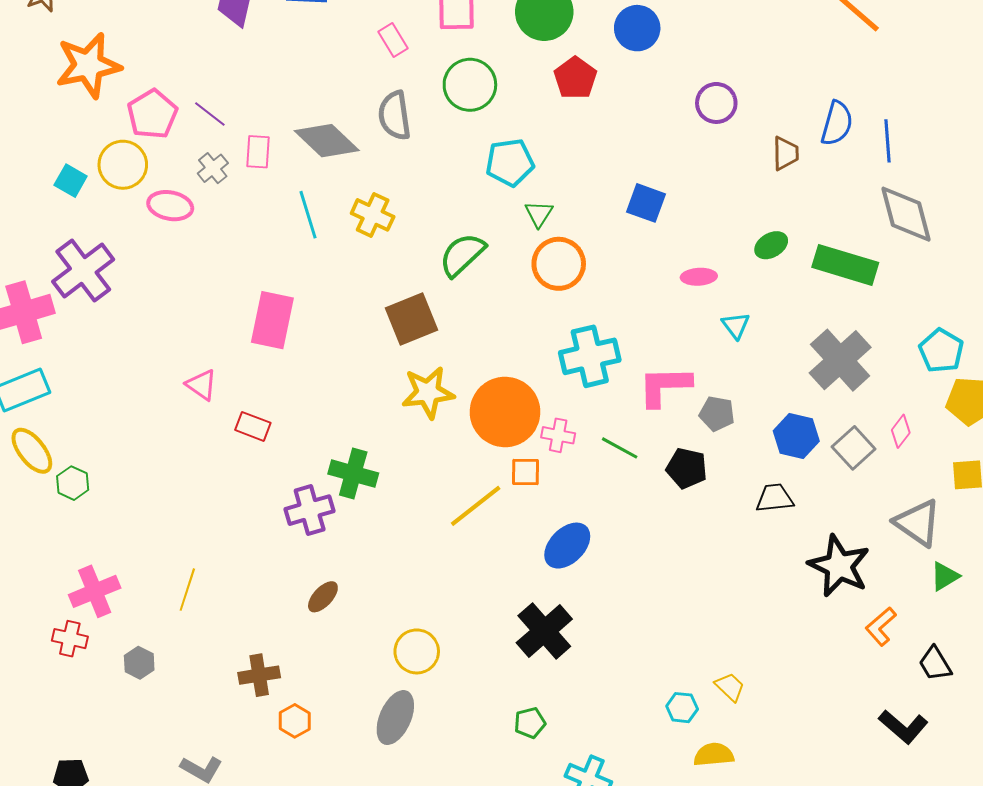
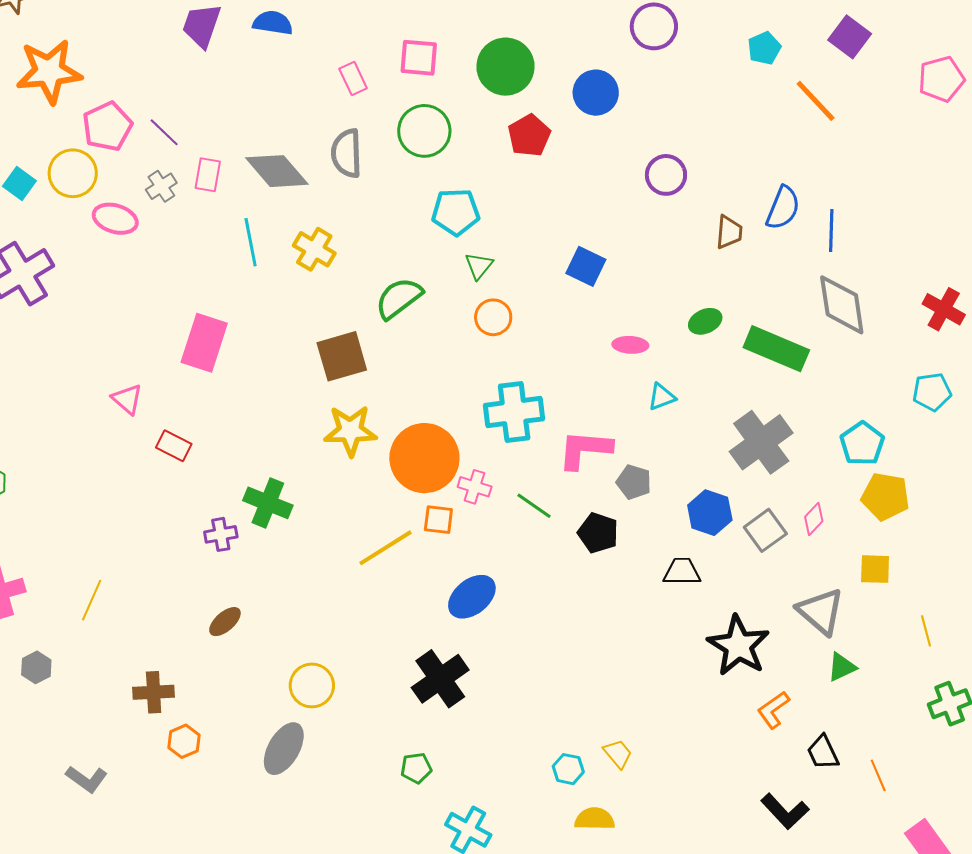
orange circle: (559, 264) -> (493, 317), size x0.7
cyan triangle: (736, 325) -> (662, 397), turned 40
purple cross: (310, 510) -> (221, 534), size x0.7

